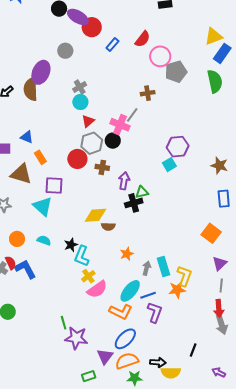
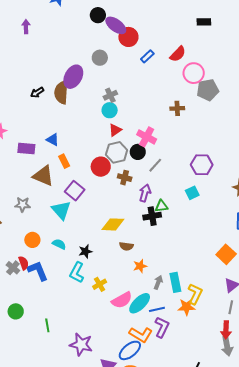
gray line: (132, 115) -> (155, 165), moved
cyan square: (169, 165) -> (192, 193), moved
purple square: (54, 186) -> (75, 191), turned 30
brown semicircle: (108, 227) -> (126, 246), moved
cyan L-shape: (82, 256) -> (77, 272), moved
pink semicircle: (97, 289) -> (122, 300), moved
orange L-shape: (121, 312) -> (141, 335), moved
green line: (64, 323) -> (47, 325), moved

